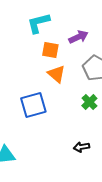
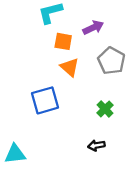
green cross: (89, 102) -> (105, 109), moved

